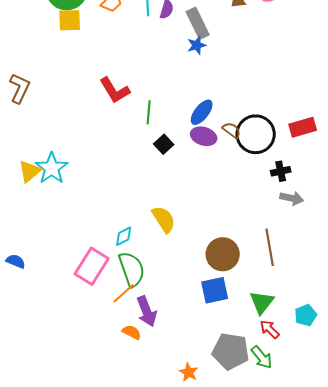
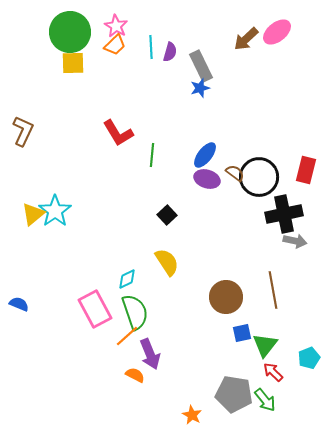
red rectangle: (303, 127) -> (306, 170), turned -60
black square: (164, 144) -> (167, 215), moved
black cross: (281, 171) -> (284, 214), size x1.8
pink rectangle: (92, 266) -> (95, 309), turned -60
blue square: (215, 290) -> (242, 333), moved, size x0.7

